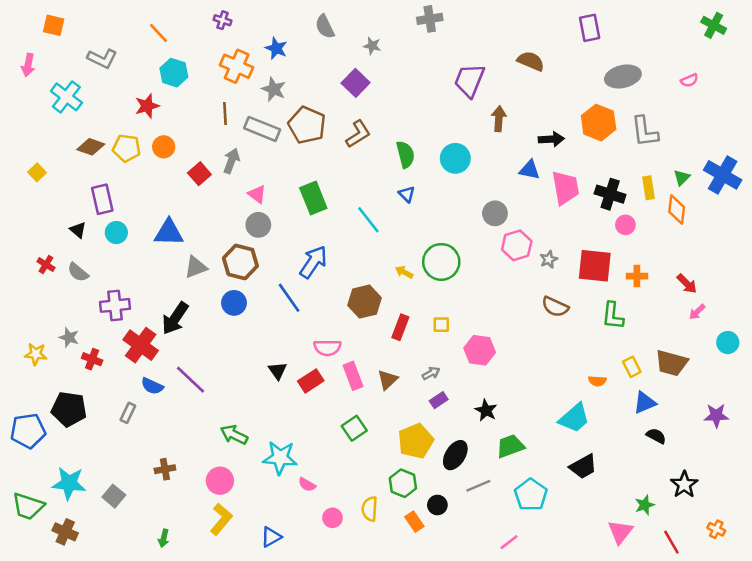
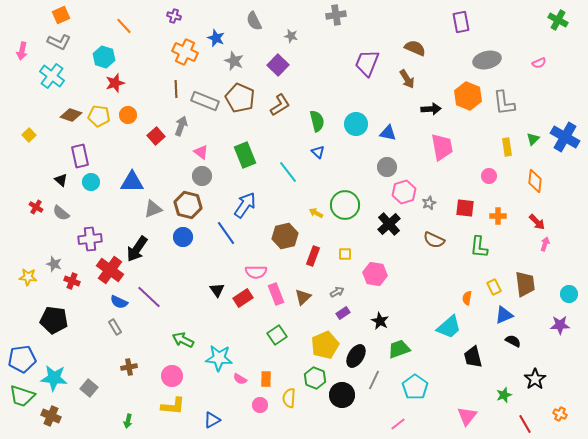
orange square: (54, 25) -> (61, 15), moved, turned -36
gray L-shape: (102, 59) -> (59, 42), moved
cyan hexagon: (174, 73) -> (104, 57), moved
gray star: (274, 89) -> (234, 61), moved
brown arrow: (499, 119) -> (407, 79), moved, turned 144
blue triangle: (530, 170) -> (388, 133), moved
black cross: (610, 194) -> (389, 224), moved, turned 30
orange diamond: (677, 210) -> (535, 181), moved
red square: (595, 266) -> (465, 208), size x0.7
pink arrow: (697, 312) -> (545, 244), turned 152
cyan circle: (728, 343) -> (569, 294), moved
brown trapezoid: (671, 363) -> (525, 284), turned -112
orange semicircle: (597, 381) -> (467, 298), turned 96
gray rectangle: (128, 413) -> (115, 327), moved, turned -56
blue pentagon: (28, 431) -> (22, 359), moved
black trapezoid: (583, 467) -> (473, 357), moved, turned 105
gray line: (478, 486) -> (374, 380), turned -42
black circle: (437, 505) -> (342, 395), size x1.6
yellow L-shape: (221, 519) -> (173, 406), turned 55
orange rectangle: (414, 522) -> (266, 379), moved, turned 35
pink triangle: (620, 532) -> (467, 416), moved

